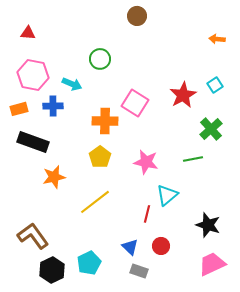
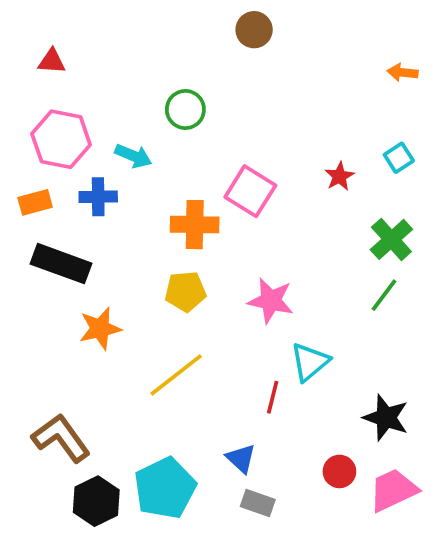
red star: (183, 95) -> (339, 176), size x0.6
yellow pentagon: (100, 157) -> (185, 291), turned 30
green line: (193, 159) -> (384, 295), moved, turned -42
red circle: (161, 246) -> (339, 471), moved
cyan pentagon: (89, 263) -> (165, 488), size x1.4

